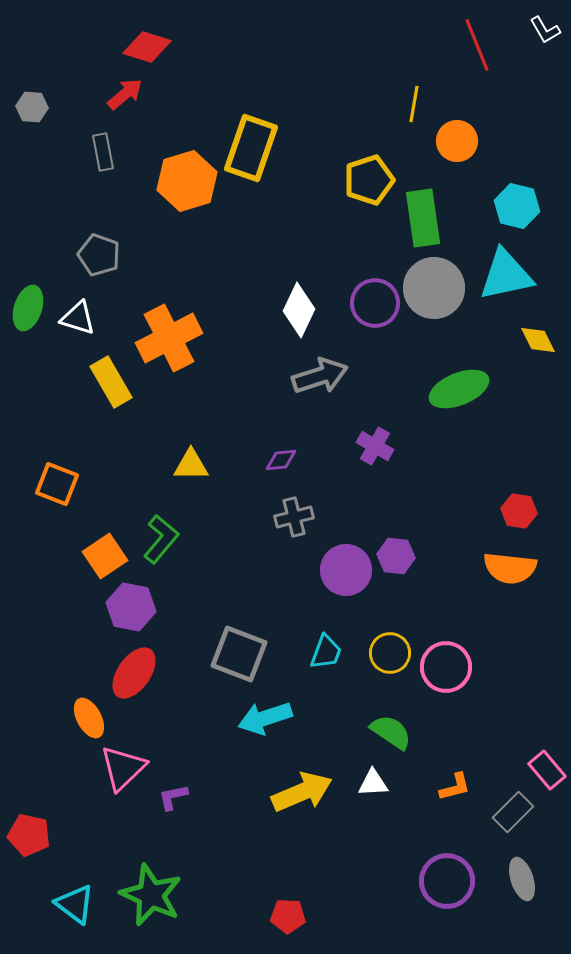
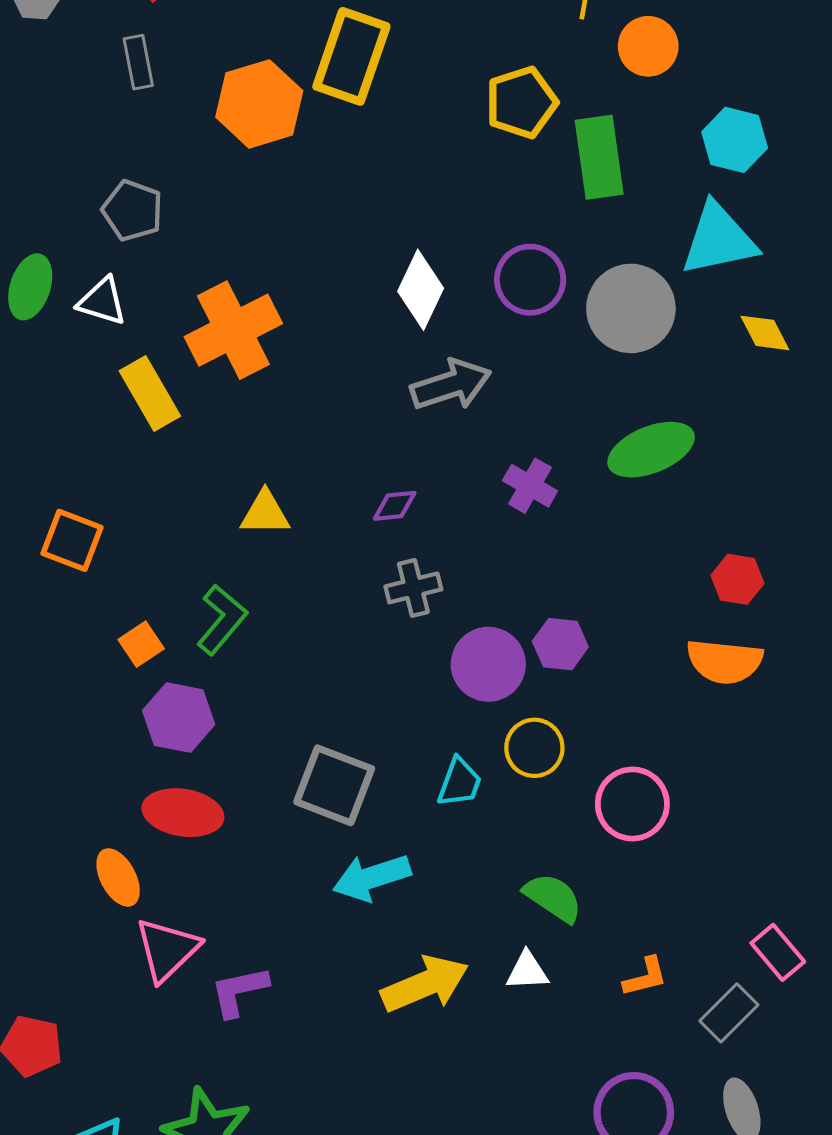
gray circle: (434, 288) -> (631, 308), moved
green ellipse: (459, 389) -> (651, 450), moved
orange square: (105, 556) -> (141, 644), size x0.7
yellow circle: (390, 653) -> (534, 748), moved
red ellipse: (134, 673) -> (183, 813), turned 64
purple L-shape: (173, 797) -> (239, 991), size x1.4

